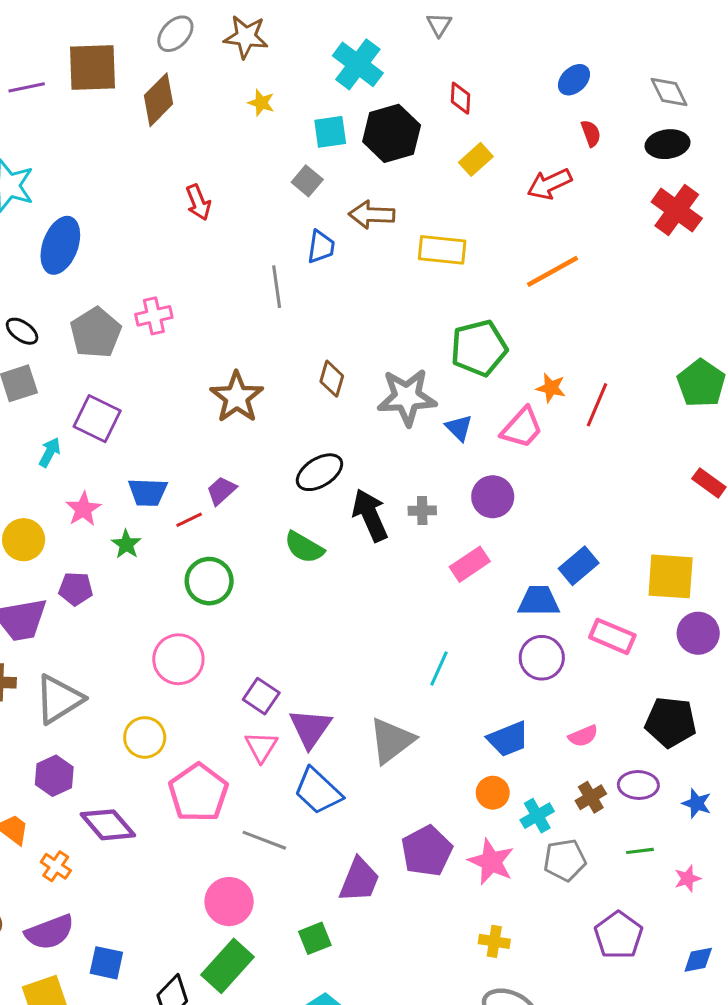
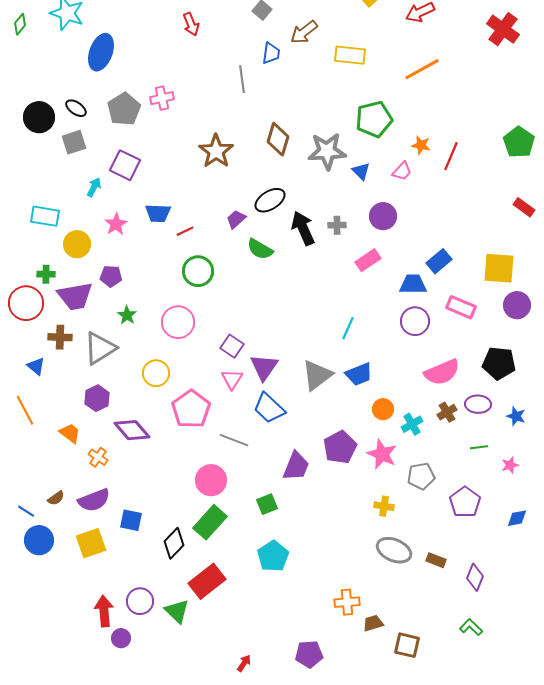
brown arrow: (372, 215) -> (304, 32), turned -40
brown diamond: (332, 379) -> (278, 139), size x1.4
pink trapezoid: (522, 428) -> (402, 171), size x0.7
purple trapezoid: (221, 491) -> (236, 219), moved
green star: (126, 544) -> (127, 315), moved
pink semicircle: (583, 736) -> (442, 372), size x1.8
blue trapezoid: (508, 739) -> (359, 374), moved
gray pentagon: (565, 860) -> (421, 476), moved

